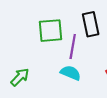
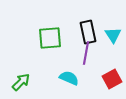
purple line: (73, 46) -> (86, 53), moved

